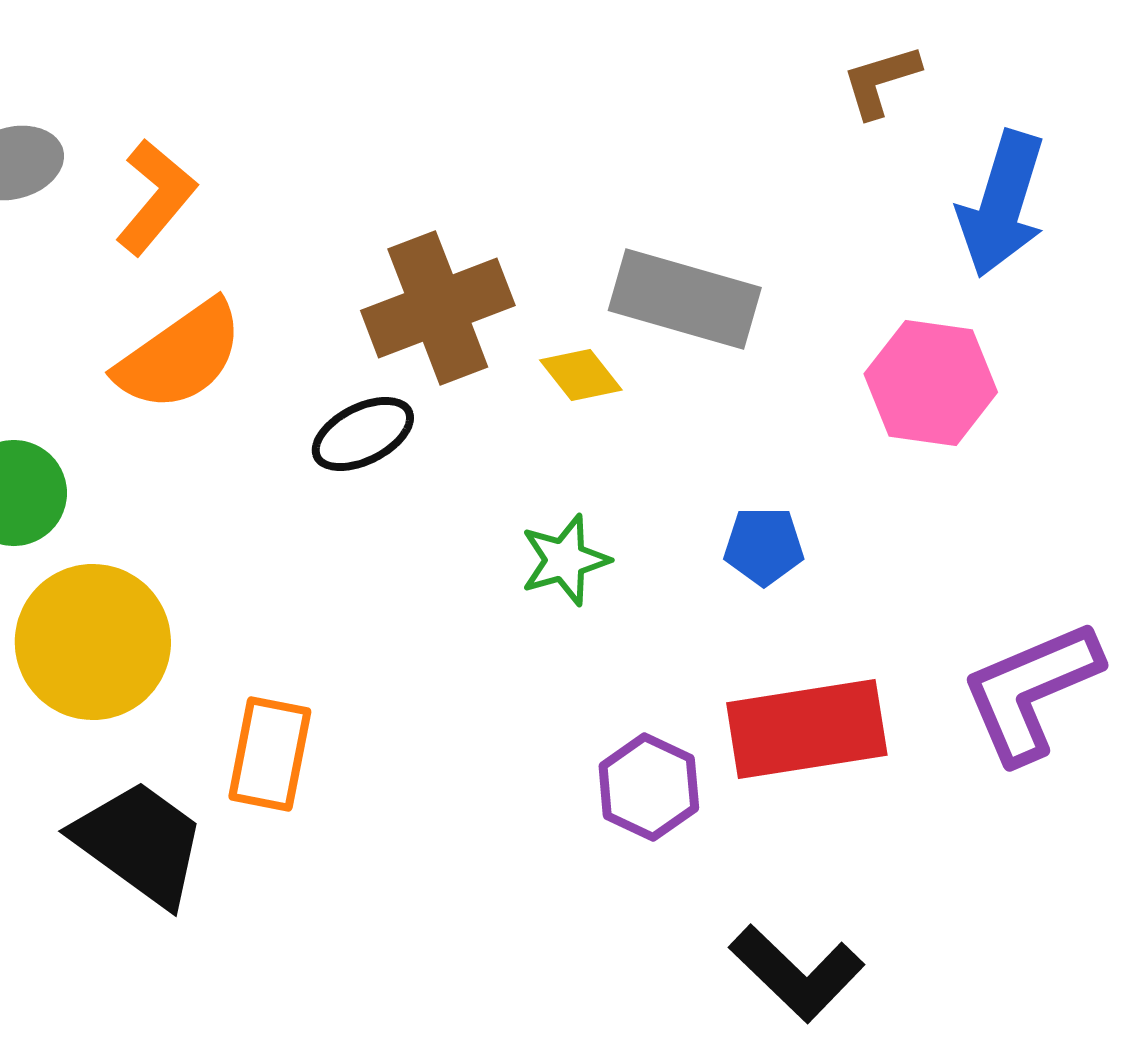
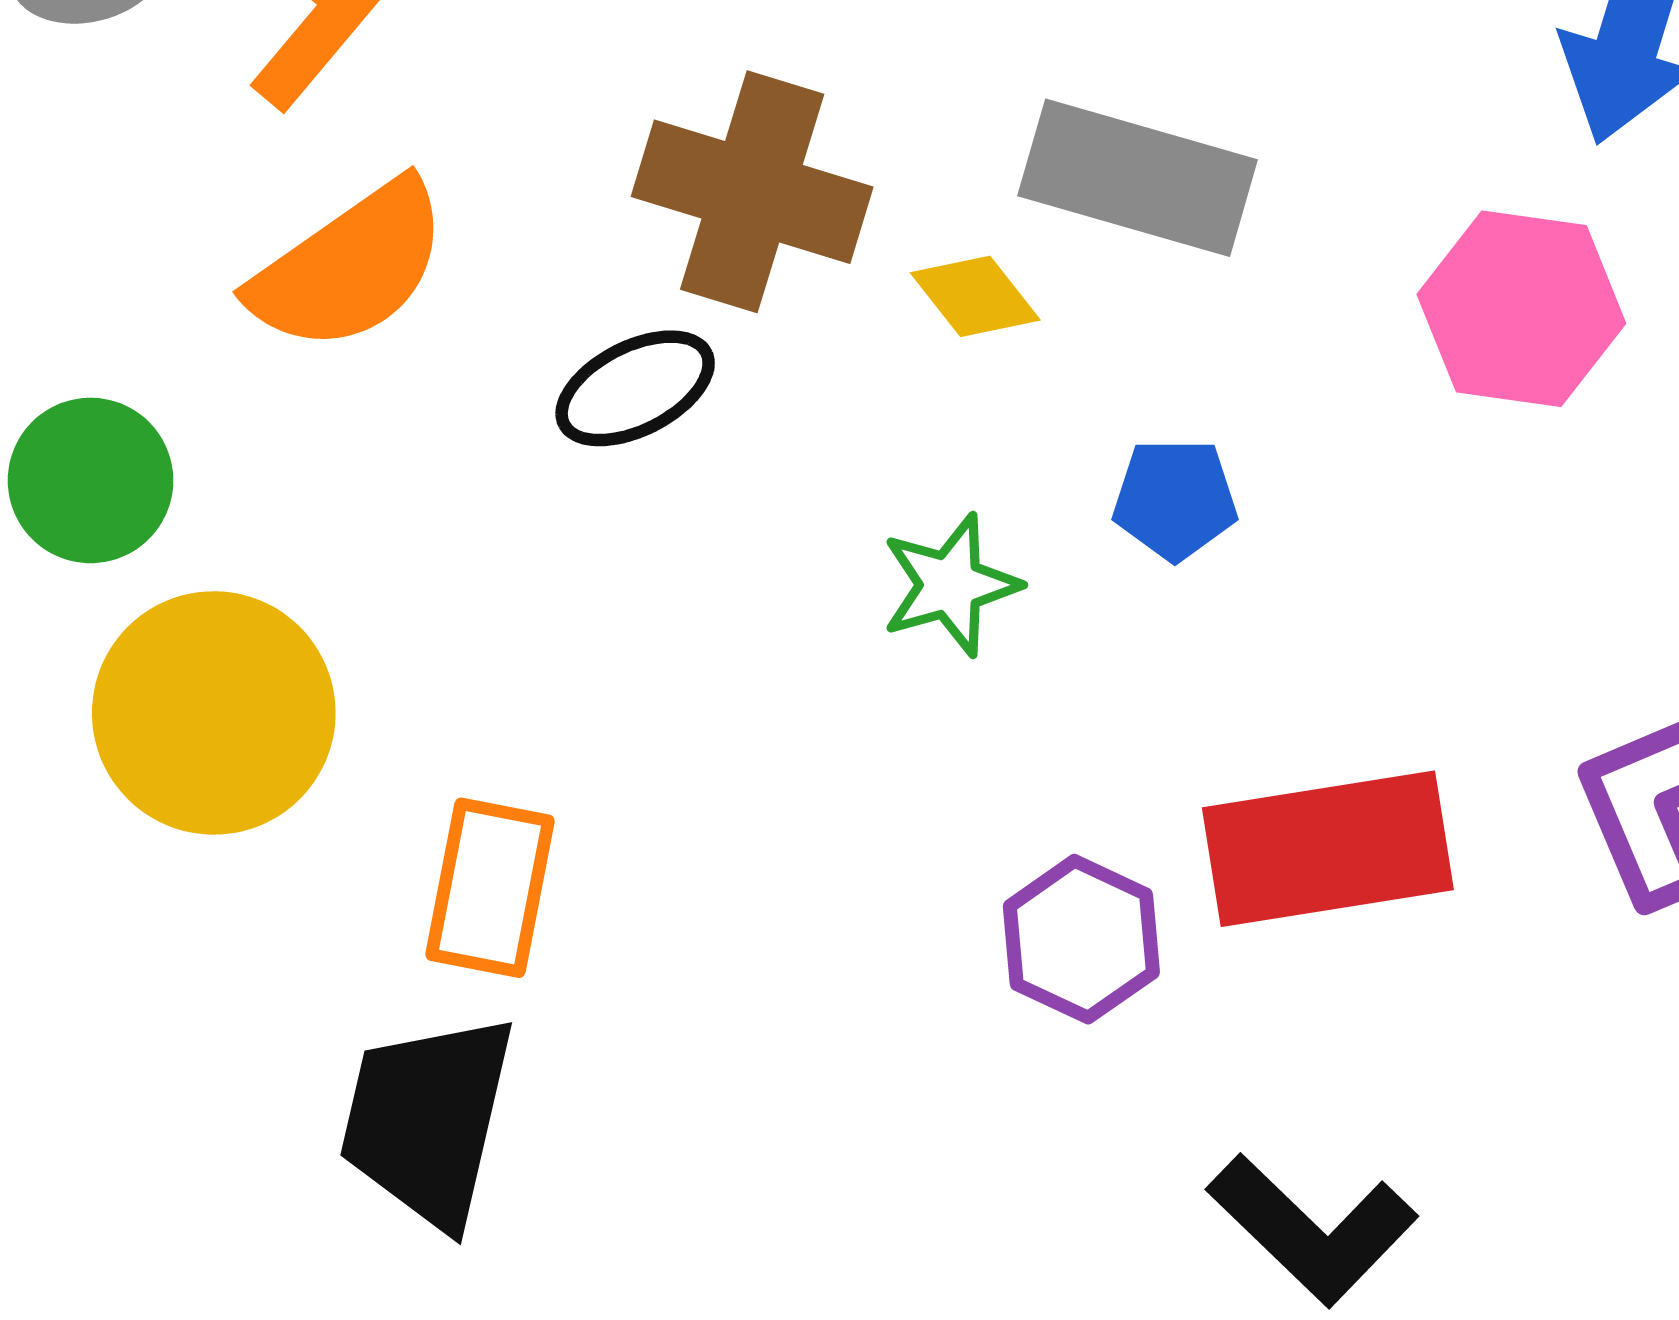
brown cross: (438, 308) -> (752, 192), turned 38
blue pentagon: (764, 546) -> (1175, 499), moved
black trapezoid: (140, 843) -> (428, 1120), moved, turned -113

